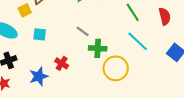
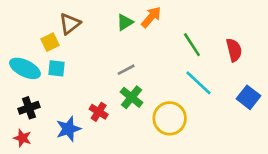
gray line: (83, 31) -> (126, 70), turned -64
cyan square: (40, 34) -> (57, 68), moved
green cross: (98, 48) -> (131, 97), moved, turned 36

